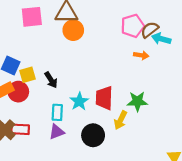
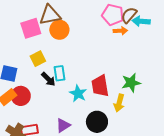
pink square: (32, 17) -> (31, 28), moved
pink pentagon: (133, 26) -> (113, 15), turned -30
orange arrow: (141, 55) -> (120, 31), moved
yellow square: (27, 75) -> (38, 59), moved
cyan rectangle: (57, 112) -> (60, 73), moved

